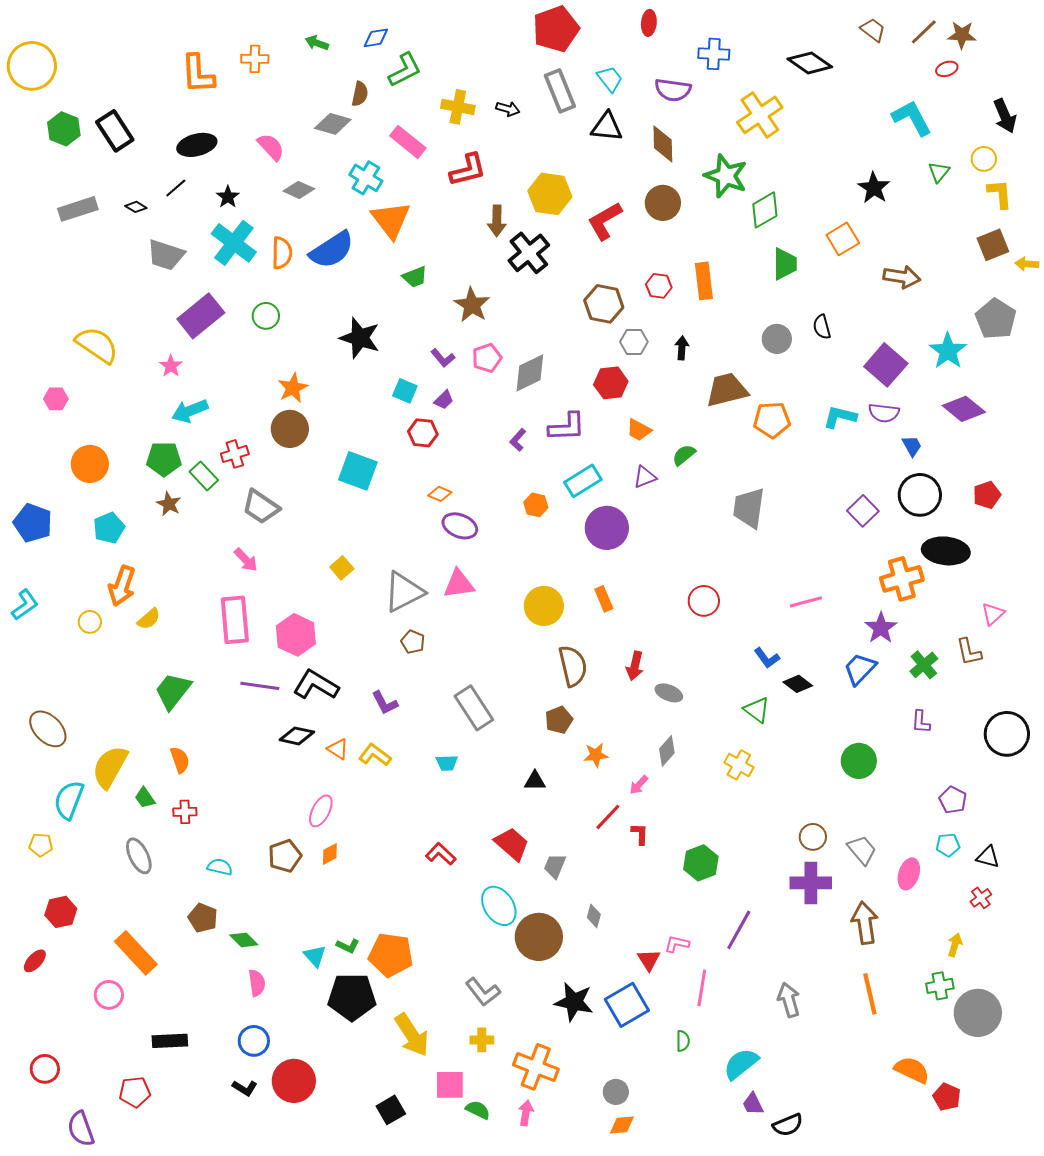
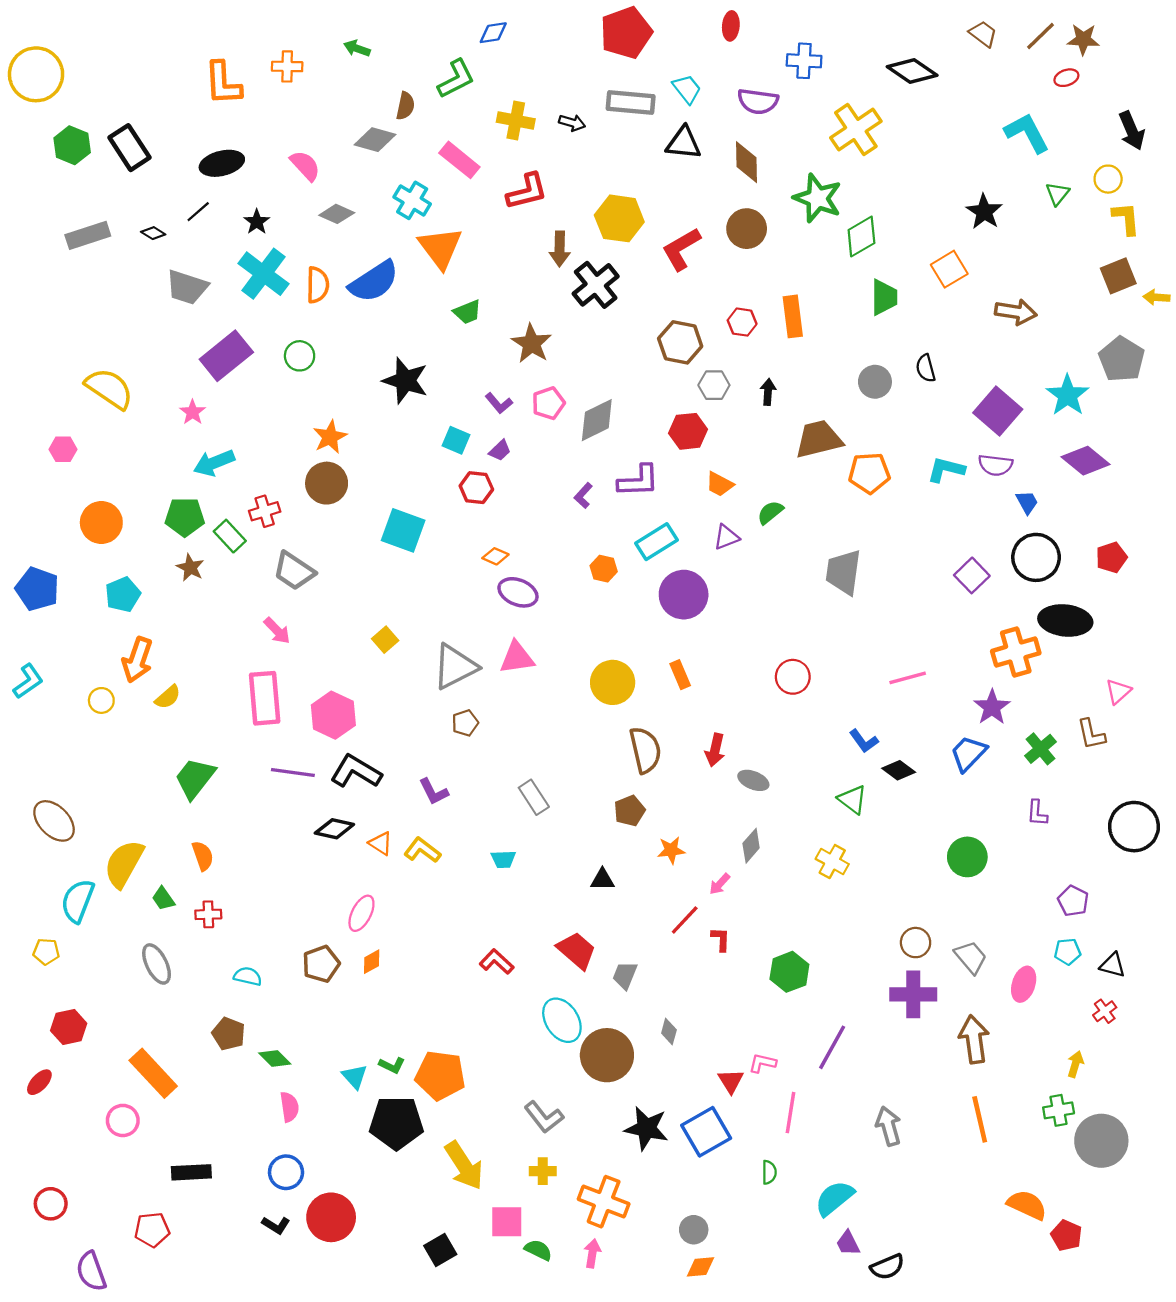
blue diamond: (376, 38) -> (493, 33), moved
gray rectangle: (560, 91) -> (631, 102), turned -63
brown pentagon: (413, 642) -> (465, 723), turned 30
gray rectangle: (474, 708) -> (534, 797), size x0.7

